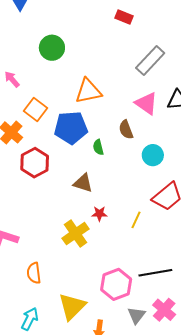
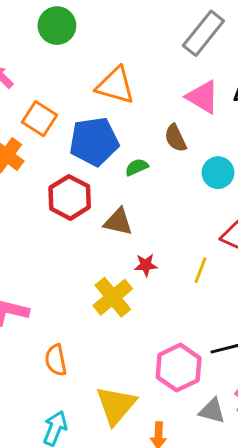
orange triangle: (88, 91) -> (115, 85), turned 32
green semicircle: (98, 147) -> (137, 167), turned 84
red hexagon: (35, 163) -> (70, 197), moved
gray triangle: (137, 315) -> (212, 411), turned -48

